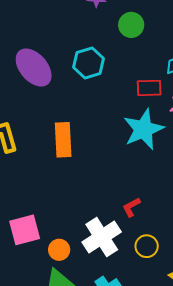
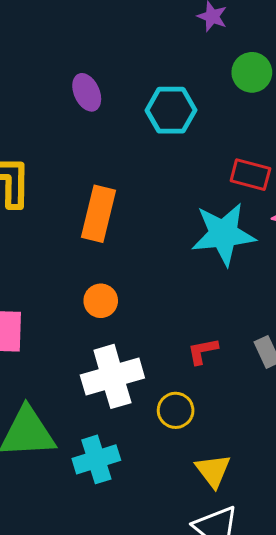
purple ellipse: (34, 68) -> (87, 92), size x0.6
red L-shape: (131, 207) -> (203, 351), moved
orange circle: (59, 250) -> (101, 301), moved

